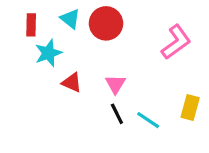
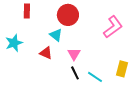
cyan triangle: (70, 19) -> (56, 35), moved
red rectangle: (31, 25) -> (27, 11), moved
cyan star: (48, 53) -> (14, 43), moved

